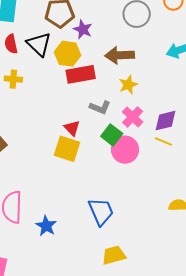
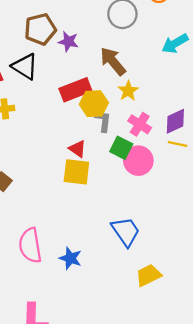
yellow hexagon: (68, 54) -> (94, 104), moved
brown arrow: (120, 55) -> (113, 61), turned 64
gray L-shape: (100, 107) -> (103, 121), turned -95

